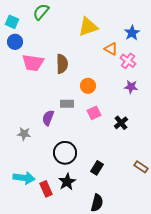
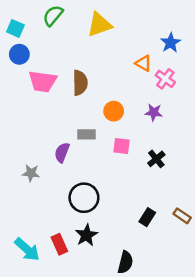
yellow triangle: (88, 27) -> (99, 25), moved
purple star: (131, 87) -> (154, 112), moved
pink square: (94, 113) -> (121, 146), turned 32
black rectangle: (97, 168) -> (147, 217), moved
cyan arrow: (24, 178) -> (27, 249), moved, turned 35

